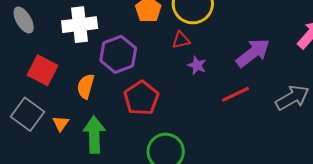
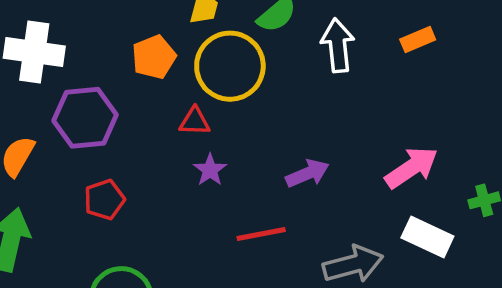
purple arrow: (253, 53) -> (308, 173), size x0.7
red pentagon: (141, 98) -> (104, 200), size x0.7

